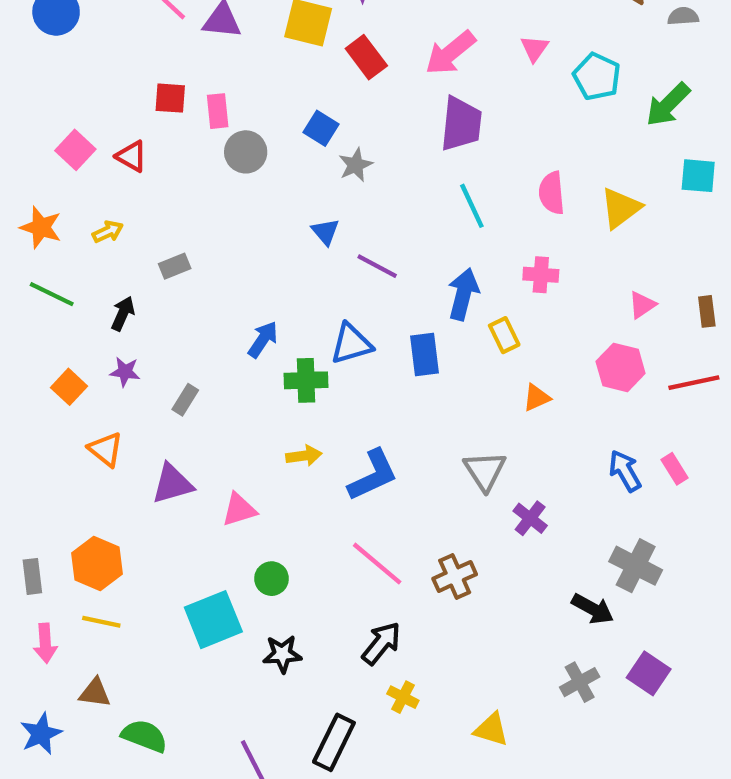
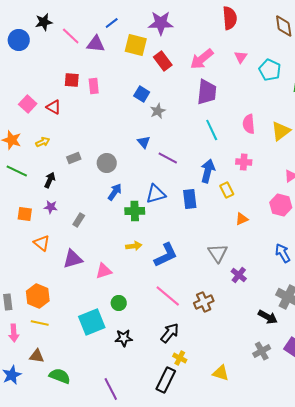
gray circle: (246, 152) -> (107, 163), moved
orange square: (69, 387) -> (25, 214), turned -35
black rectangle: (334, 742) -> (166, 380), moved

